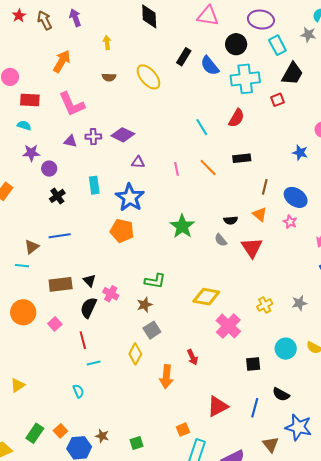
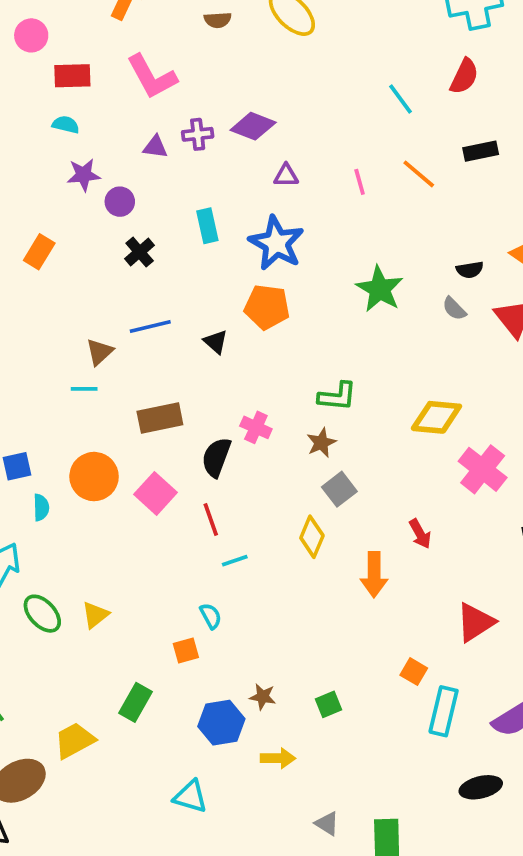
black triangle: (89, 281) -> (216, 342), moved
pink square: (55, 324) -> (155, 493), size x1.5
orange square: (183, 430) -> (414, 672), turned -32
orange square: (60, 431) -> (186, 650), moved, turned 32

